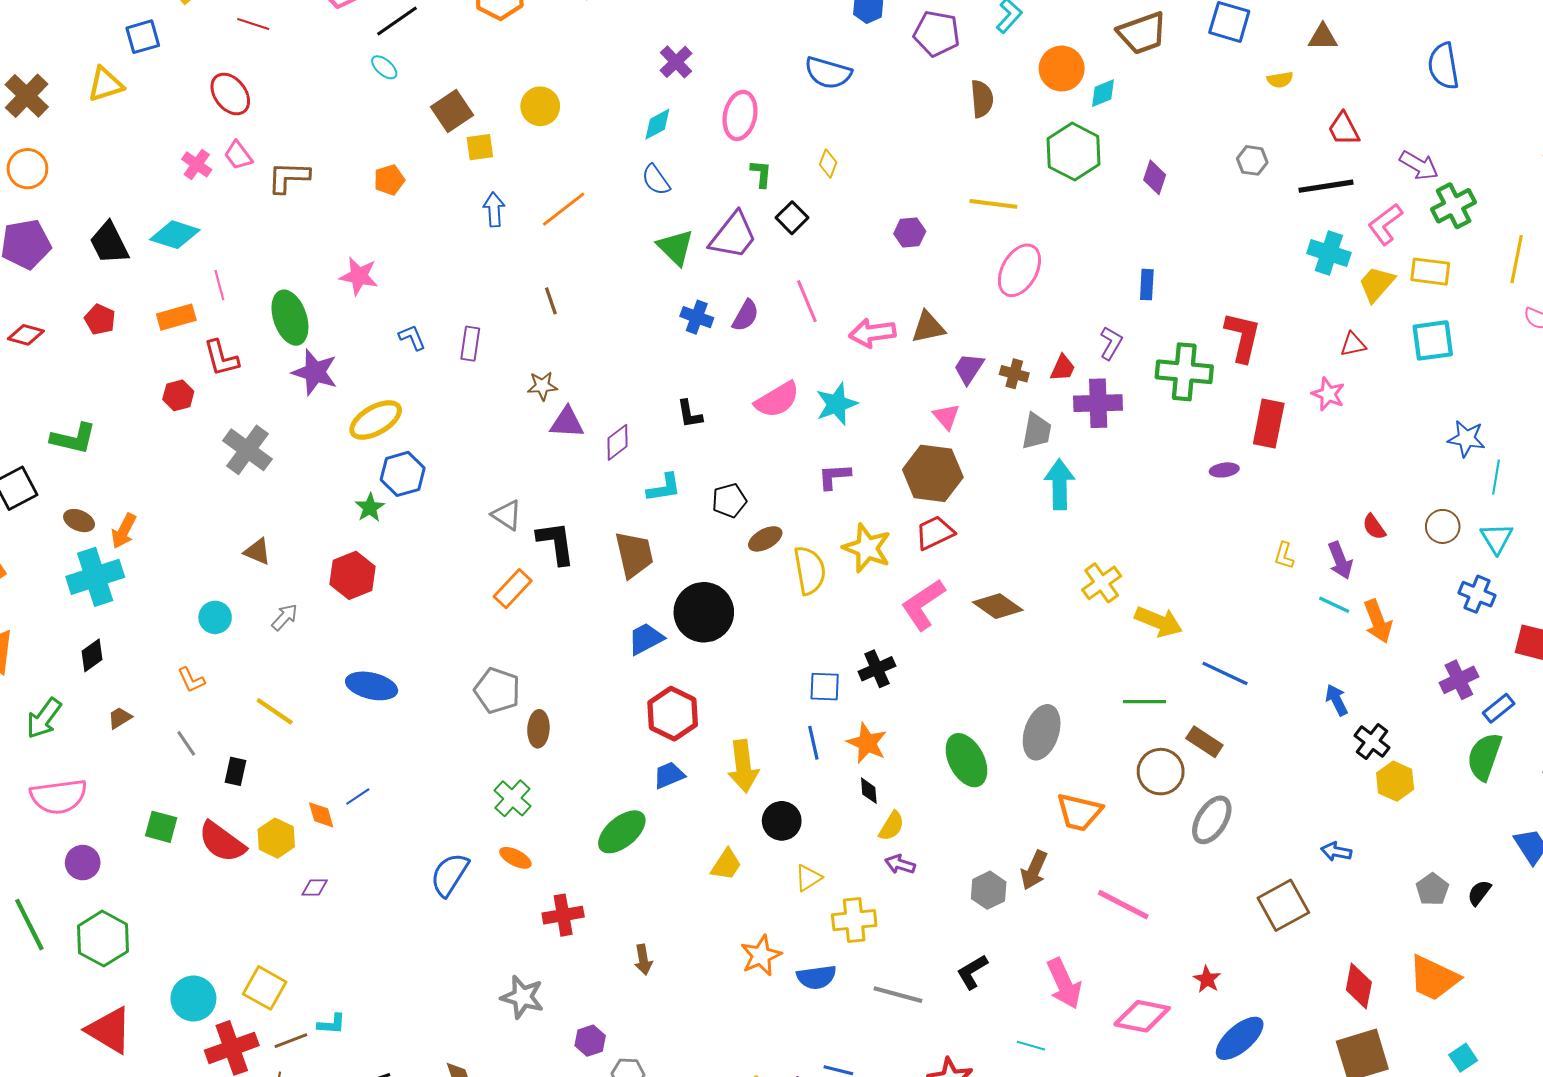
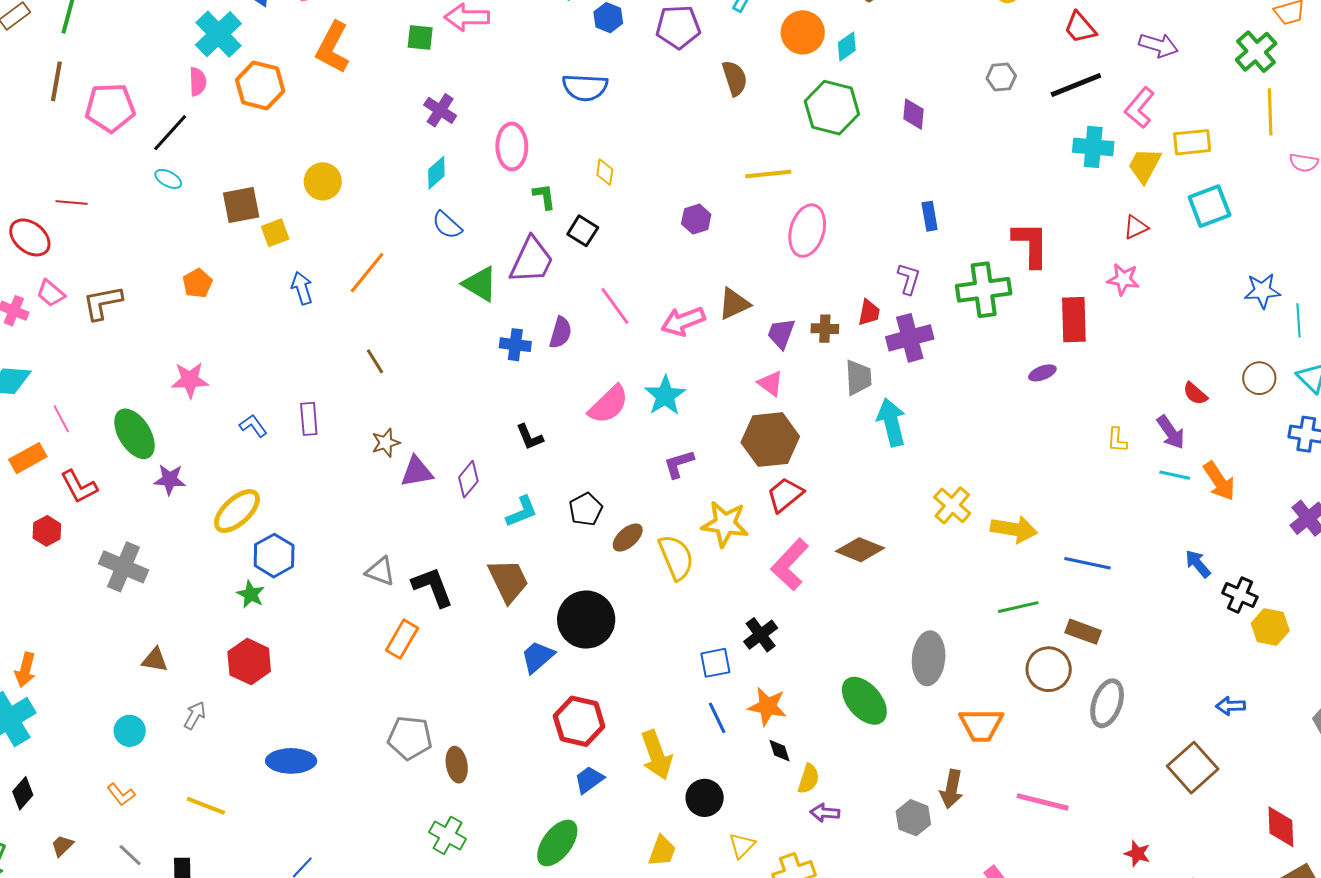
red line: (253, 24) -> (72, 203), moved
brown square: (452, 111) -> (241, 205), turned 36
green cross: (1454, 206) -> (1256, 52), moved
purple star: (315, 372) -> (170, 480), size x0.7

